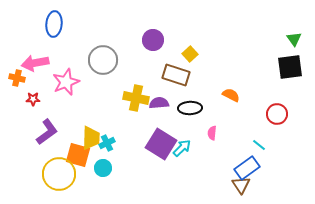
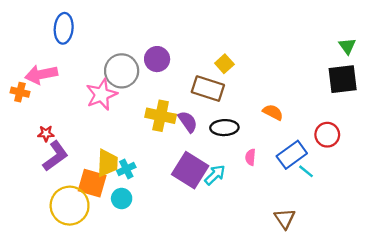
purple circle: (153, 40) -> (157, 59), moved
pink star: (66, 82) -> (101, 94), moved
red star: (33, 99) -> (46, 134), moved
purple semicircle: (159, 103) -> (188, 122), turned 60
blue rectangle: (247, 168) -> (292, 155), moved

